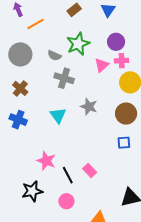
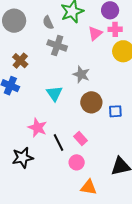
gray semicircle: (54, 55) -> (48, 23), turned 40
brown cross: (20, 88) -> (20, 61), moved
brown circle: (126, 114) -> (91, 102), moved
cyan triangle: (58, 115) -> (54, 94), moved
pink circle: (66, 201) -> (77, 162), moved

